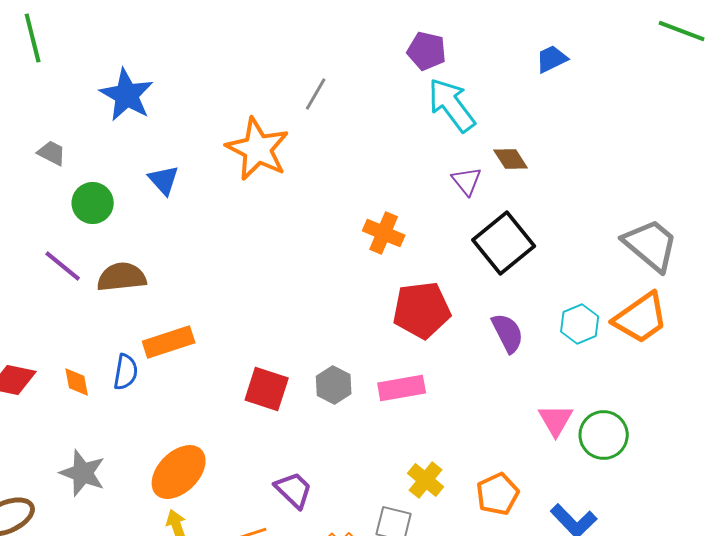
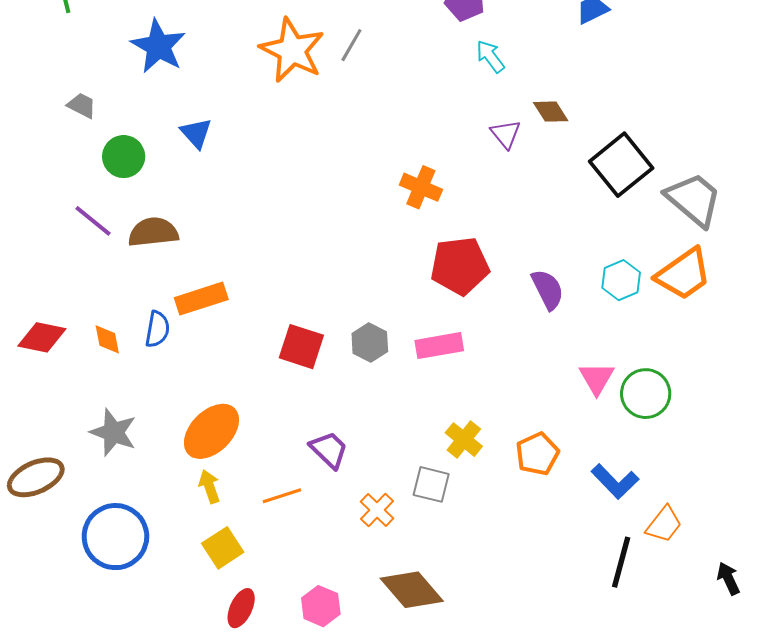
cyan arrow: (452, 105) -> (490, 56), size x0.6
orange star: (258, 149) -> (292, 50), moved
black square: (504, 243) -> (621, 165), moved

